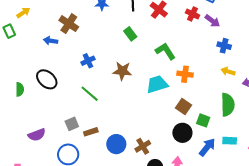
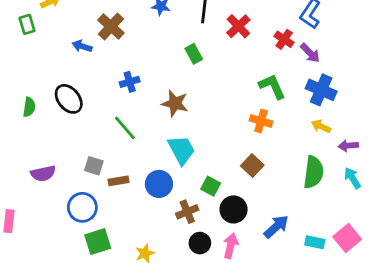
blue cross: (224, 46) -> (321, 90), size x1.5
green L-shape: (165, 51) -> (272, 86), moved
cyan trapezoid: (157, 84) -> (181, 150), moved, turned 70
green square: (203, 120) -> (211, 186), moved
gray square: (72, 124) -> (94, 166), turned 32
black circle: (182, 133) -> (234, 209), moved
cyan rectangle: (230, 141) -> (315, 242), moved
blue circle: (116, 144) -> (159, 184), moved

